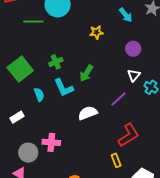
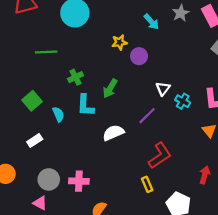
green line: (33, 22) -> (46, 52), moved
purple circle: (133, 49) -> (139, 56), moved
green square: (20, 69) -> (32, 101), moved, size x0.7
cyan L-shape: (64, 88) -> (85, 105), turned 30
pink cross: (51, 142) -> (79, 181), moved

